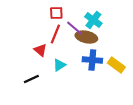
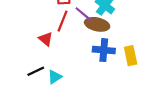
cyan triangle: (59, 65) -> (55, 77), moved
yellow rectangle: (116, 65) -> (131, 56), turned 42

